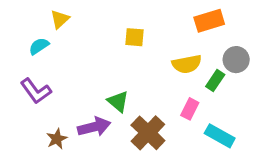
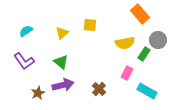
yellow triangle: (60, 19) -> (62, 33), moved
orange rectangle: (209, 21) -> (140, 14), turned 66
green triangle: (118, 101) -> (61, 62), moved
brown cross: (148, 133) -> (99, 89), size x0.6

